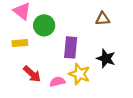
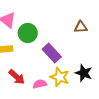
purple rectangle: (71, 47) -> (52, 53), turned -48
black star: (106, 59) -> (84, 73), moved

